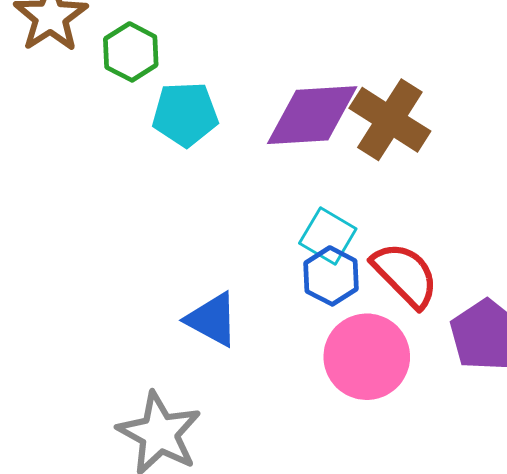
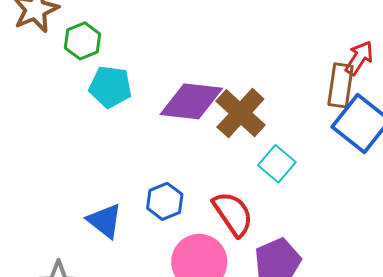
cyan square: (328, 236) -> (277, 164), moved
blue hexagon: (331, 276) -> (165, 201), moved

